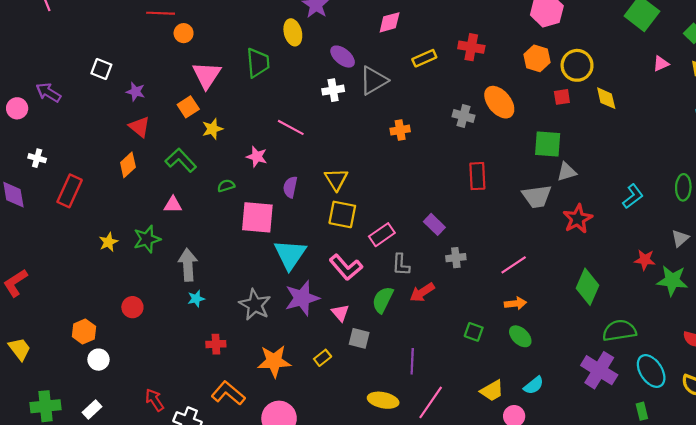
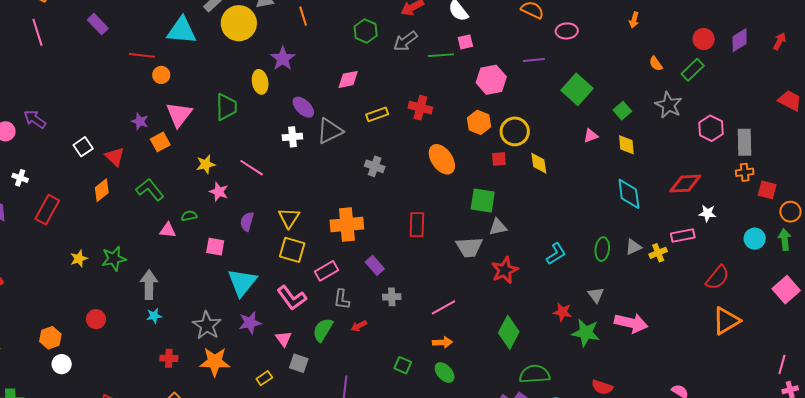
white square: (101, 69) -> (83, 147), moved, turned 30
purple star: (136, 92) -> (140, 121), moved
gray cross: (464, 116) -> (375, 166), moved
yellow star: (212, 129) -> (206, 164), moved
orange cross: (400, 130) -> (347, 225), moved, size x1.8
pink triangle: (173, 205) -> (168, 230), moved
pink square: (257, 217) -> (215, 247), size x0.6
gray triangle: (680, 238) -> (596, 295), turned -30
red arrow: (422, 292) -> (359, 326), size x0.7
purple star: (302, 298) -> (250, 323), size x0.7
orange star: (274, 361) -> (215, 362), moved

